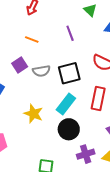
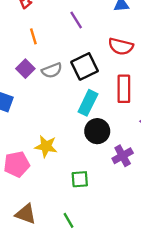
orange line: (32, 39) -> (33, 36), turned 64
yellow star: (33, 114) -> (46, 146), moved

